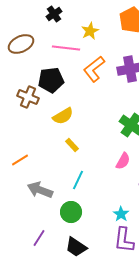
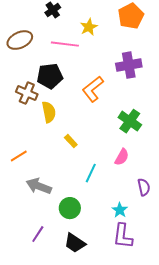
orange L-shape: (94, 69) -> (93, 89), moved
yellow semicircle: (63, 116) -> (49, 112), moved, turned -70
cyan line: (78, 180) -> (91, 173), moved

